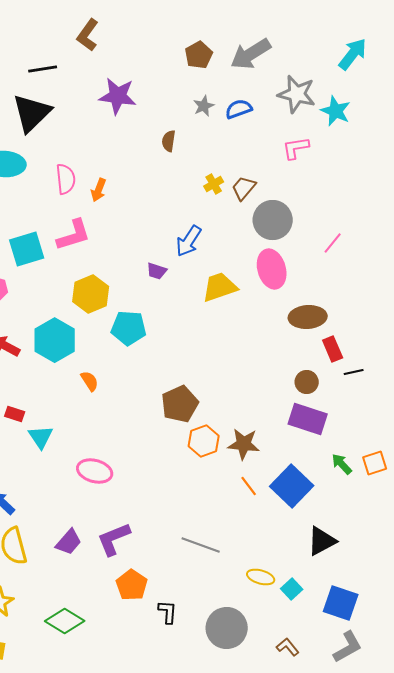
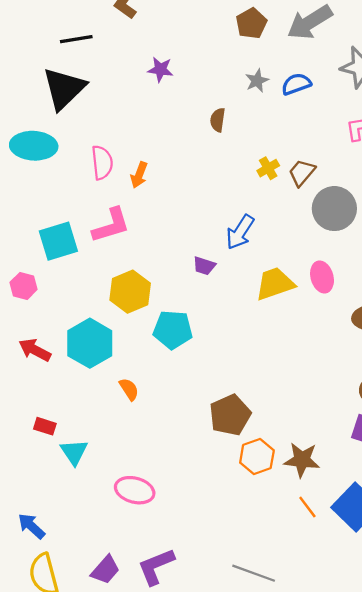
purple star: (118, 96) -> (160, 69), size x0.6
pink ellipse: (272, 269) -> (322, 277), moved, size x0.7

